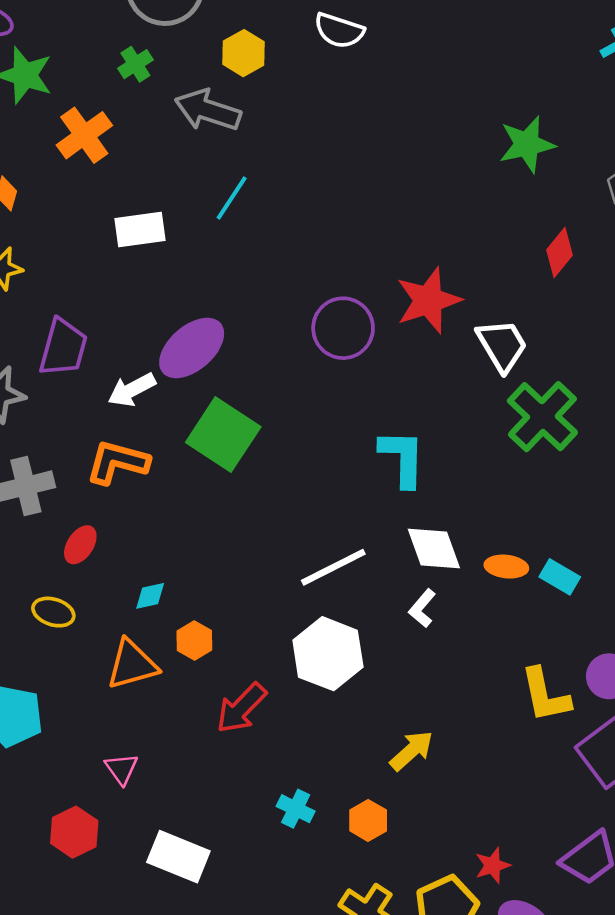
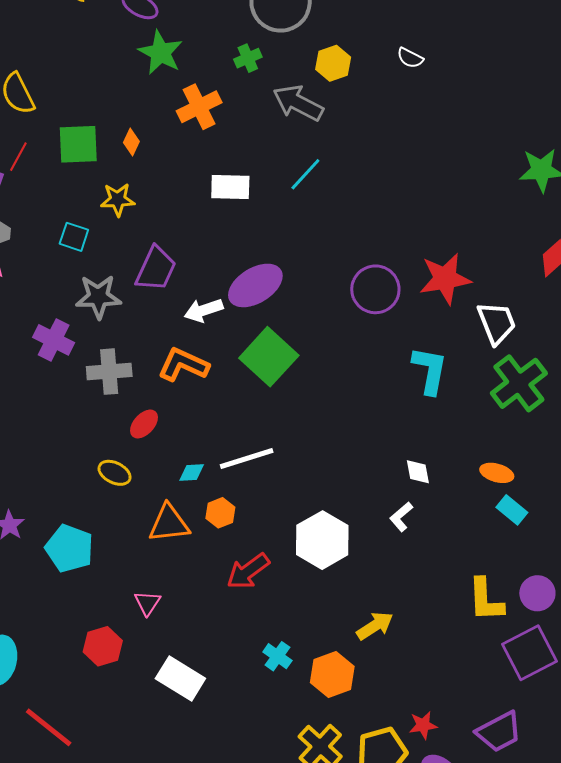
white semicircle: (339, 31) -> (410, 58), size x0.7
cyan L-shape: (402, 458) -> (430, 370), moved
white diamond: (434, 548) -> (418, 472), size x0.6
white line: (333, 567) -> (247, 458), moved
orange ellipse: (506, 567) -> (497, 473), moved
orange hexagon: (368, 820) -> (332, 674), size x1.4

